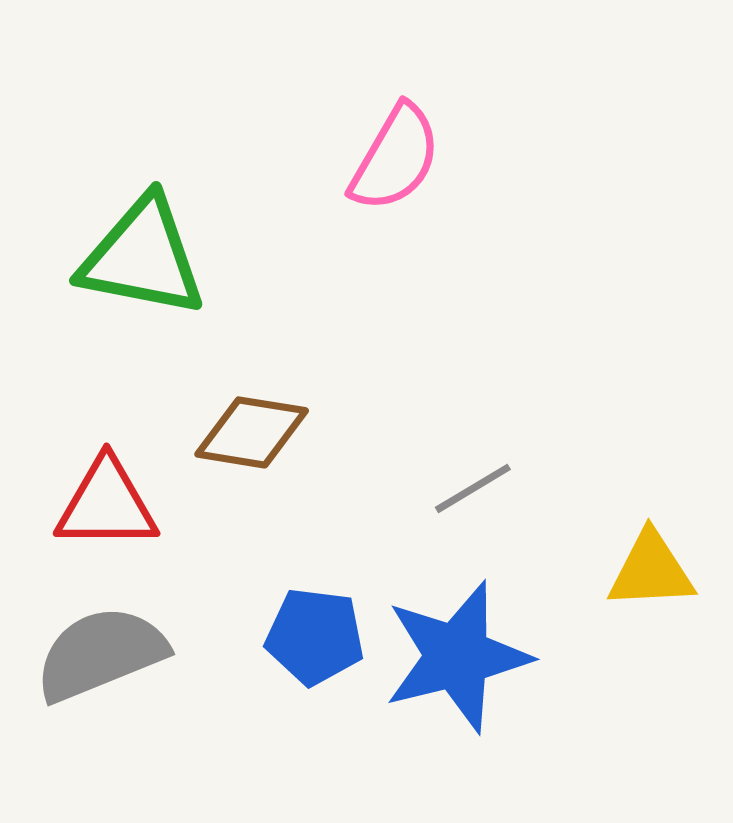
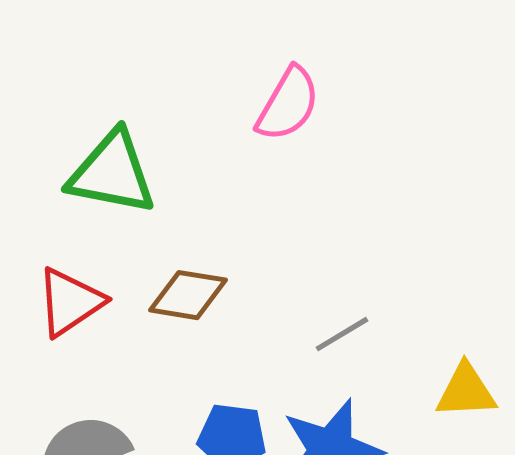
red triangle: (107, 504) -> (70, 302), moved, turned -34

